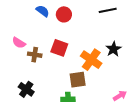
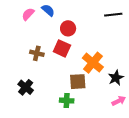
red circle: (64, 14) -> (68, 28), moved
pink semicircle: (19, 43) -> (28, 14), moved, turned 96
black star: (114, 49) -> (116, 78), moved

